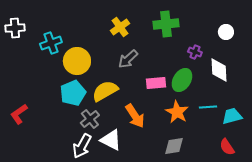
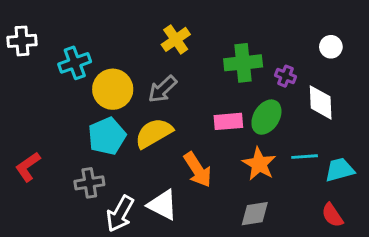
green cross: (166, 24) -> (243, 63), moved
gray arrow: (128, 59) -> (163, 89), moved
gray cross: (90, 119) -> (89, 183), moved, turned 30

